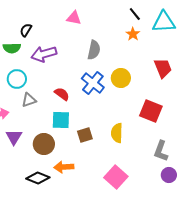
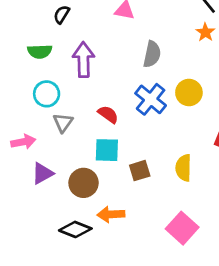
black semicircle: (26, 30) -> (62, 14), moved
purple arrow: (44, 54) -> (84, 60), turned 105
gray triangle: (29, 100) -> (63, 123), turned -35
purple triangle: (14, 137) -> (42, 173), turned 30

